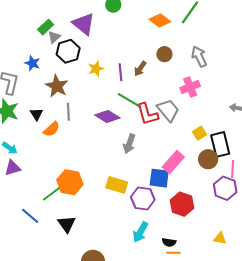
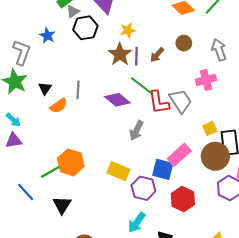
yellow star: (96, 69) -> (128, 30), moved
brown star: (57, 86) -> (120, 54), moved
brown circle: (208, 159) -> (215, 156), size x1.4

